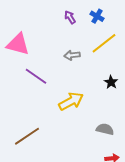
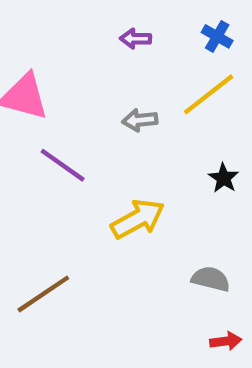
blue cross: (97, 16) -> (217, 36), moved
purple arrow: (70, 17) -> (136, 39), turned -56

